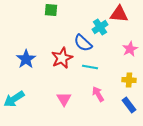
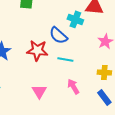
cyan cross: (100, 27) -> (75, 19), turned -35
red star: (62, 58) -> (37, 50), turned 30

